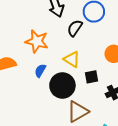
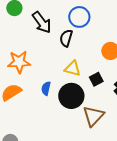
orange star: (37, 41) -> (19, 62), moved

